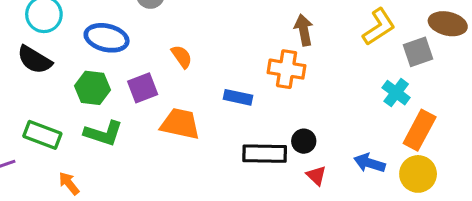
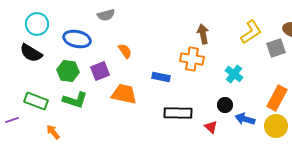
cyan cross: (396, 93) -> (234, 74), moved
black circle: (304, 141) -> (225, 105), moved

